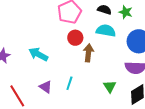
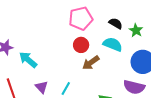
brown arrow: (88, 53) -> (91, 63), turned -144
cyan arrow: (38, 54) -> (28, 60), moved

